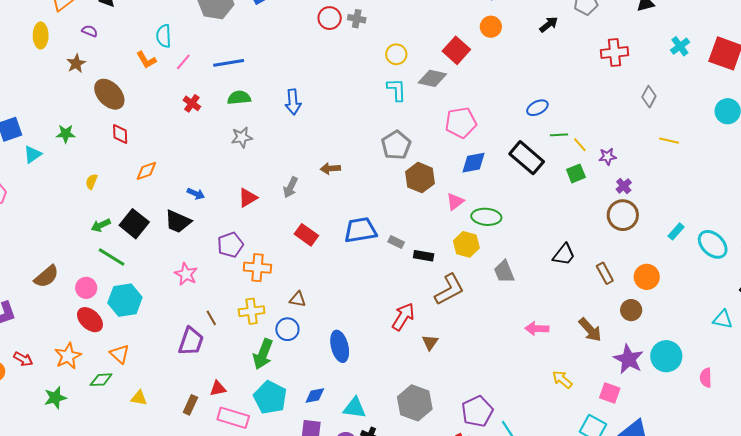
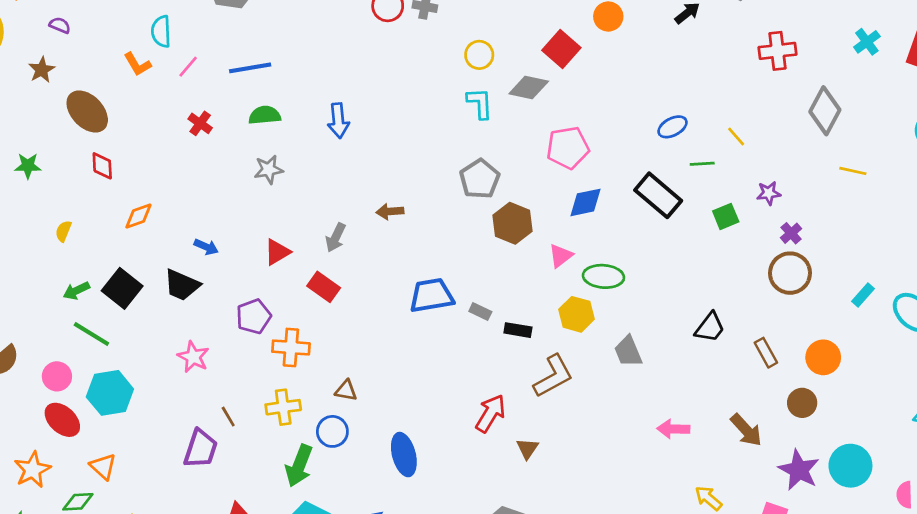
gray diamond: (649, 97) -> (825, 111), size x1.6
yellow line: (580, 145) -> (736, 136), moved
red rectangle: (306, 235) -> (324, 287), moved

